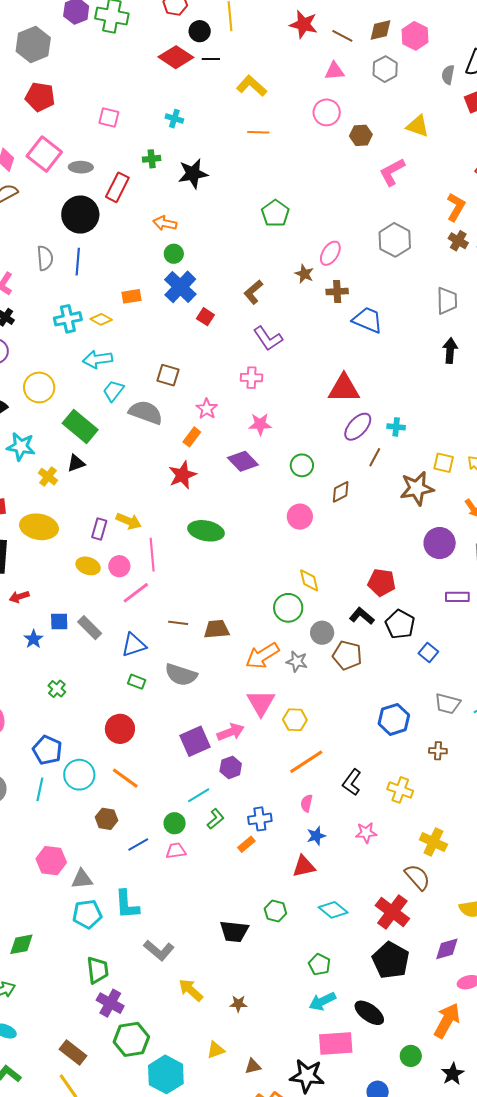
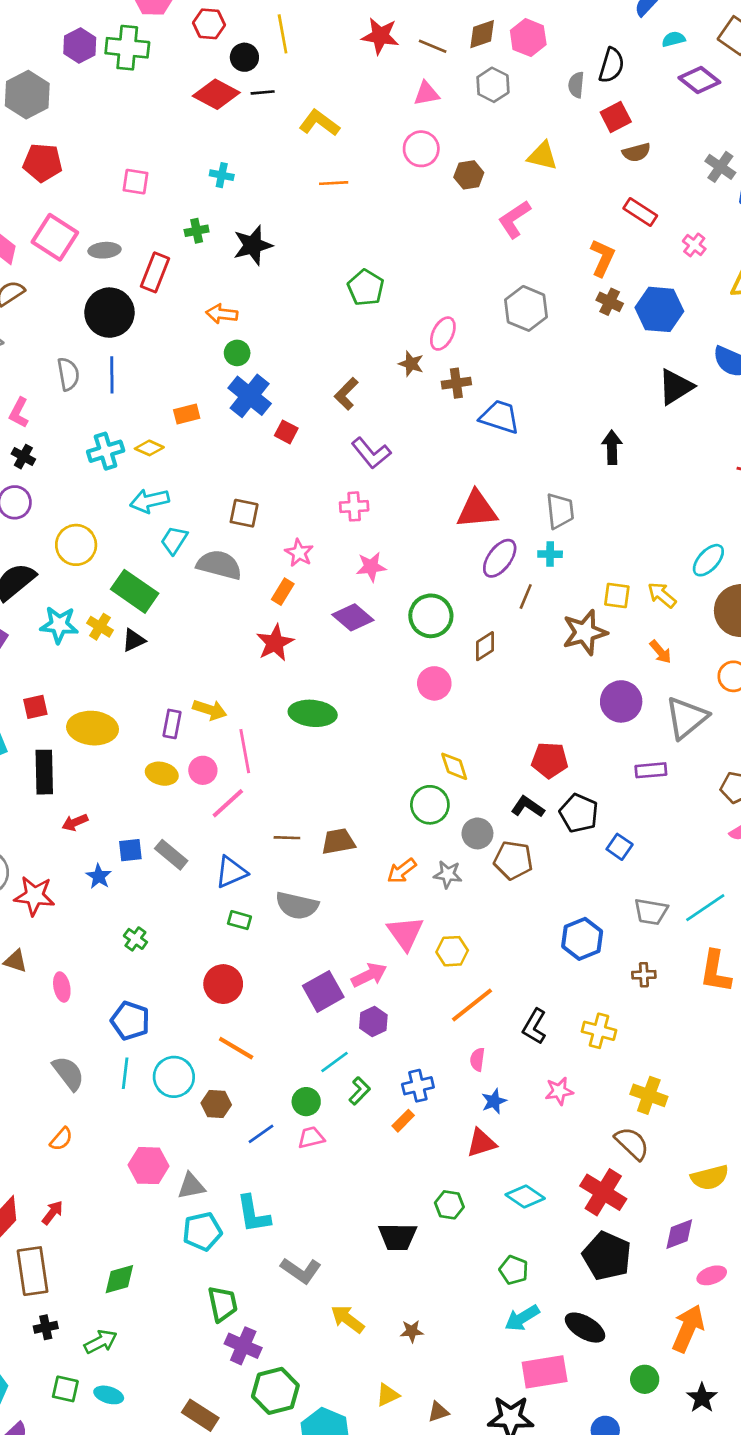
gray trapezoid: (447, 301) -> (560, 511), moved
green circle: (302, 465) -> (431, 616), size x1.4
yellow cross: (48, 477) -> (100, 627), moved
orange arrow: (262, 656) -> (402, 871), size x0.7
cyan circle: (79, 775) -> (174, 1077), moved

